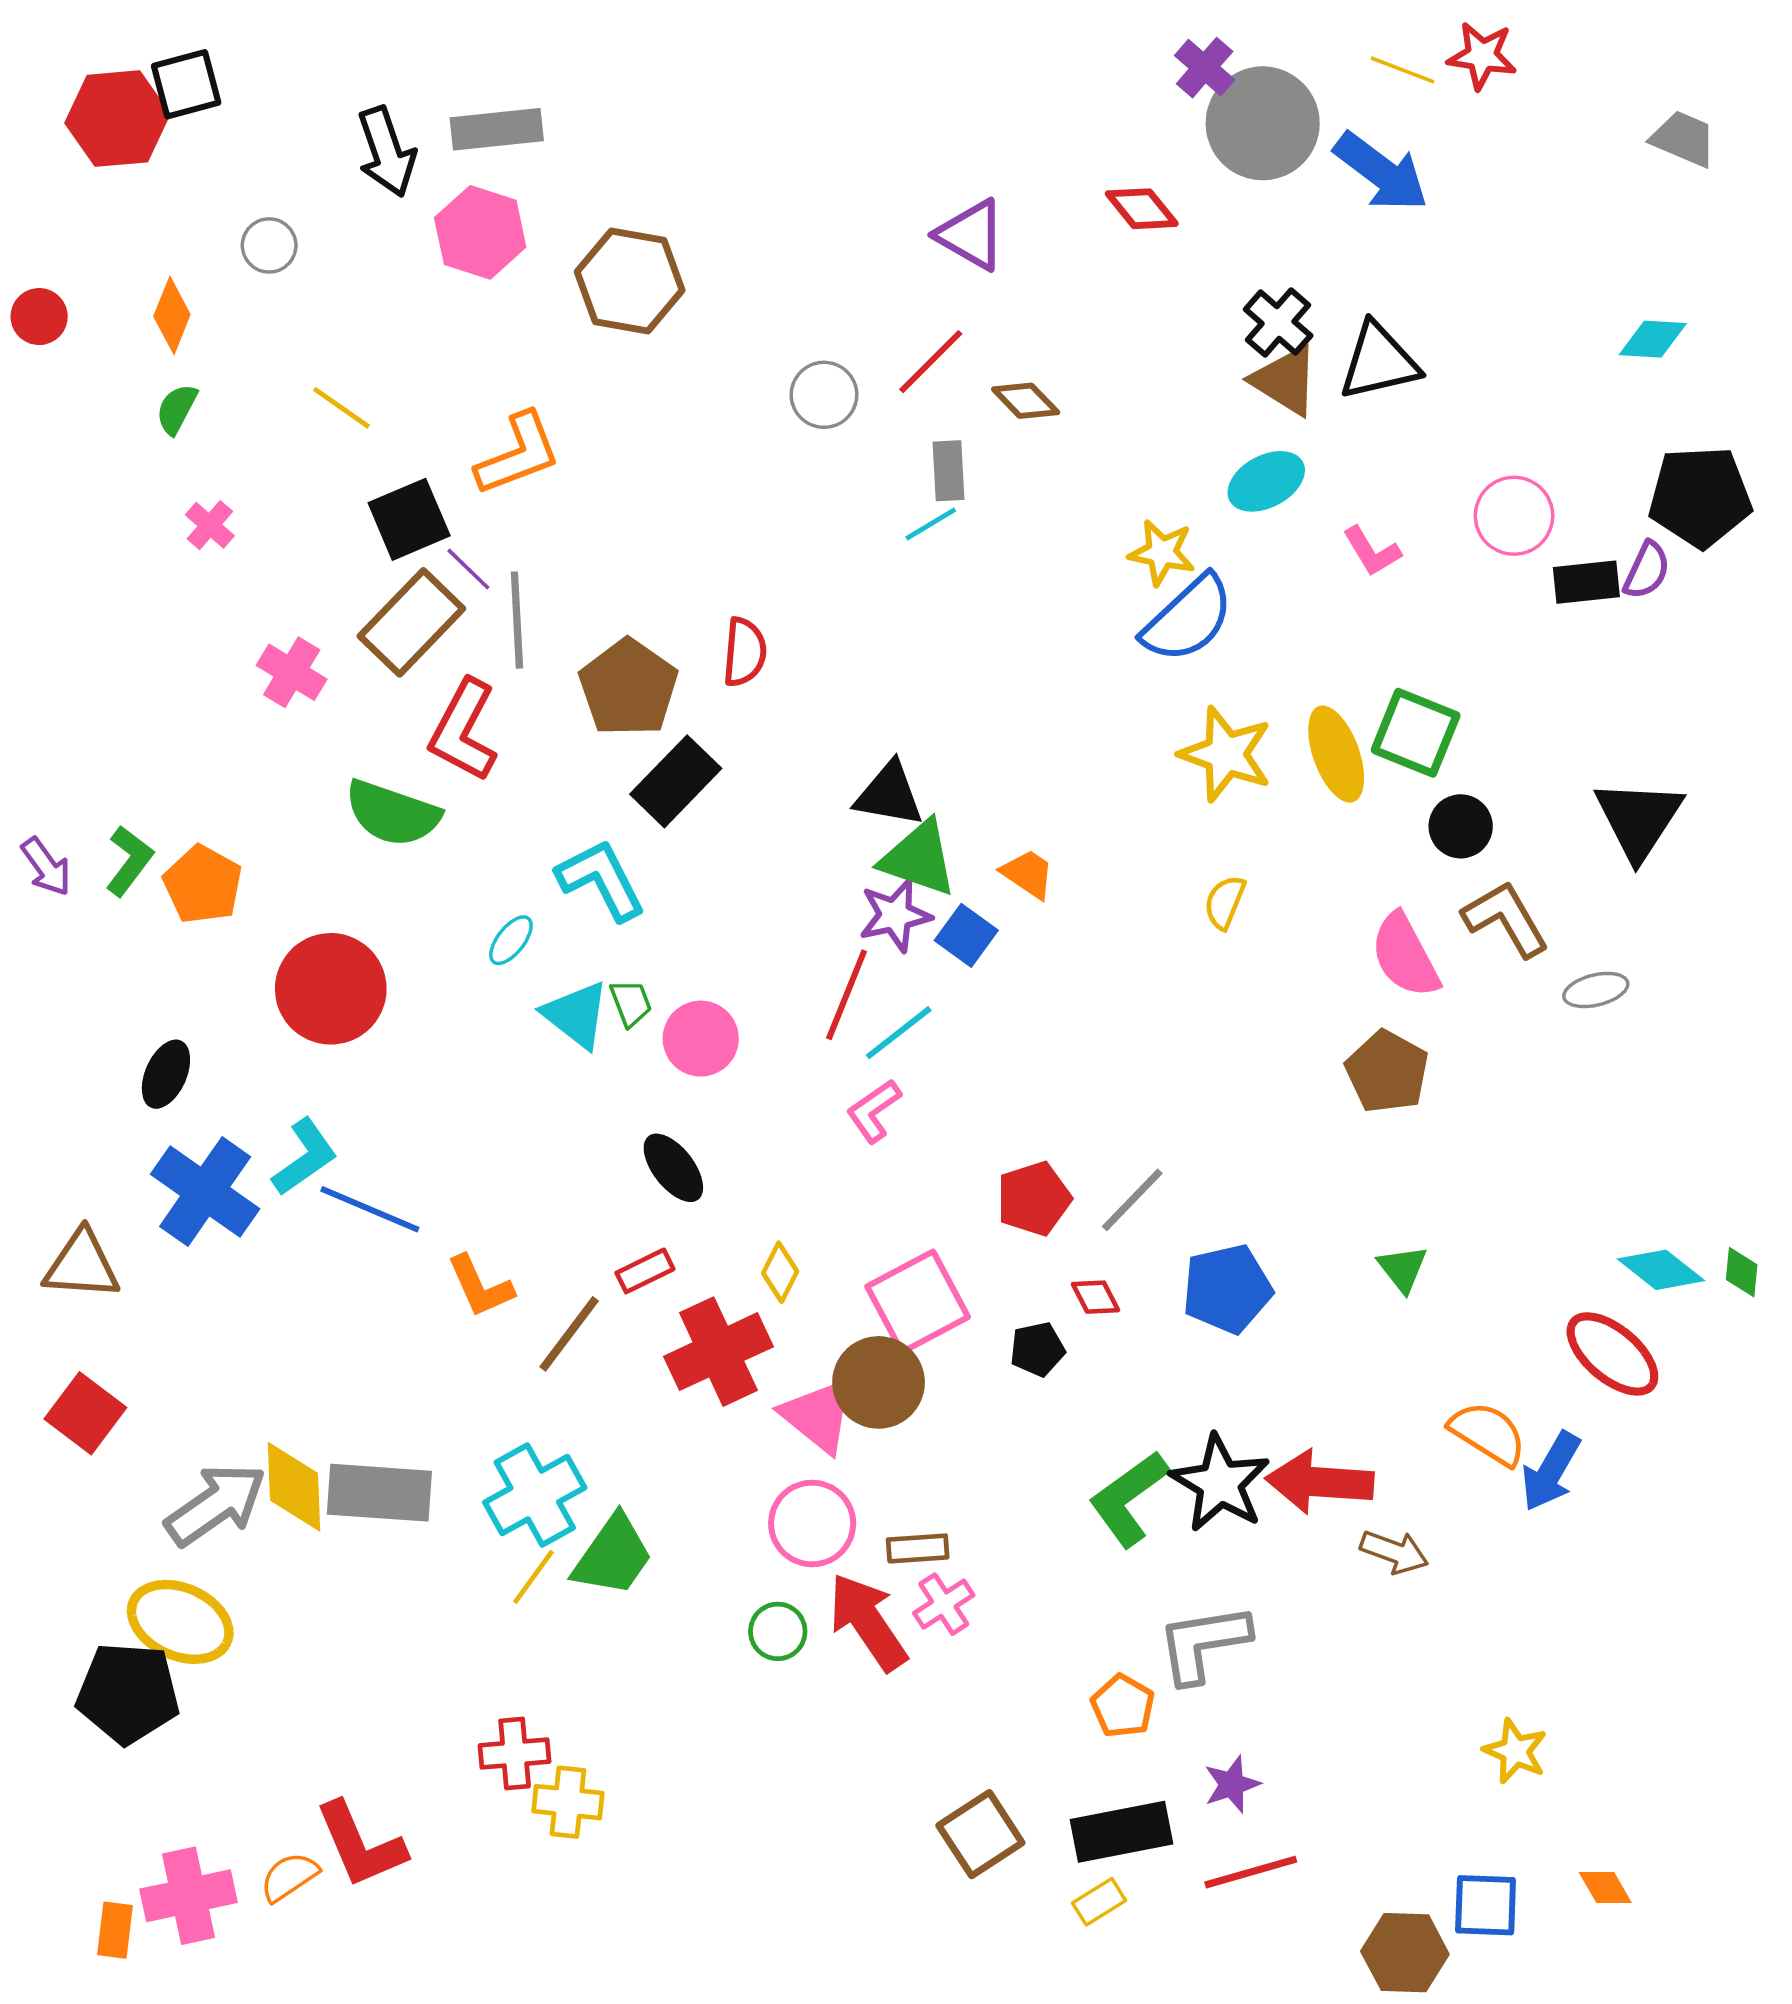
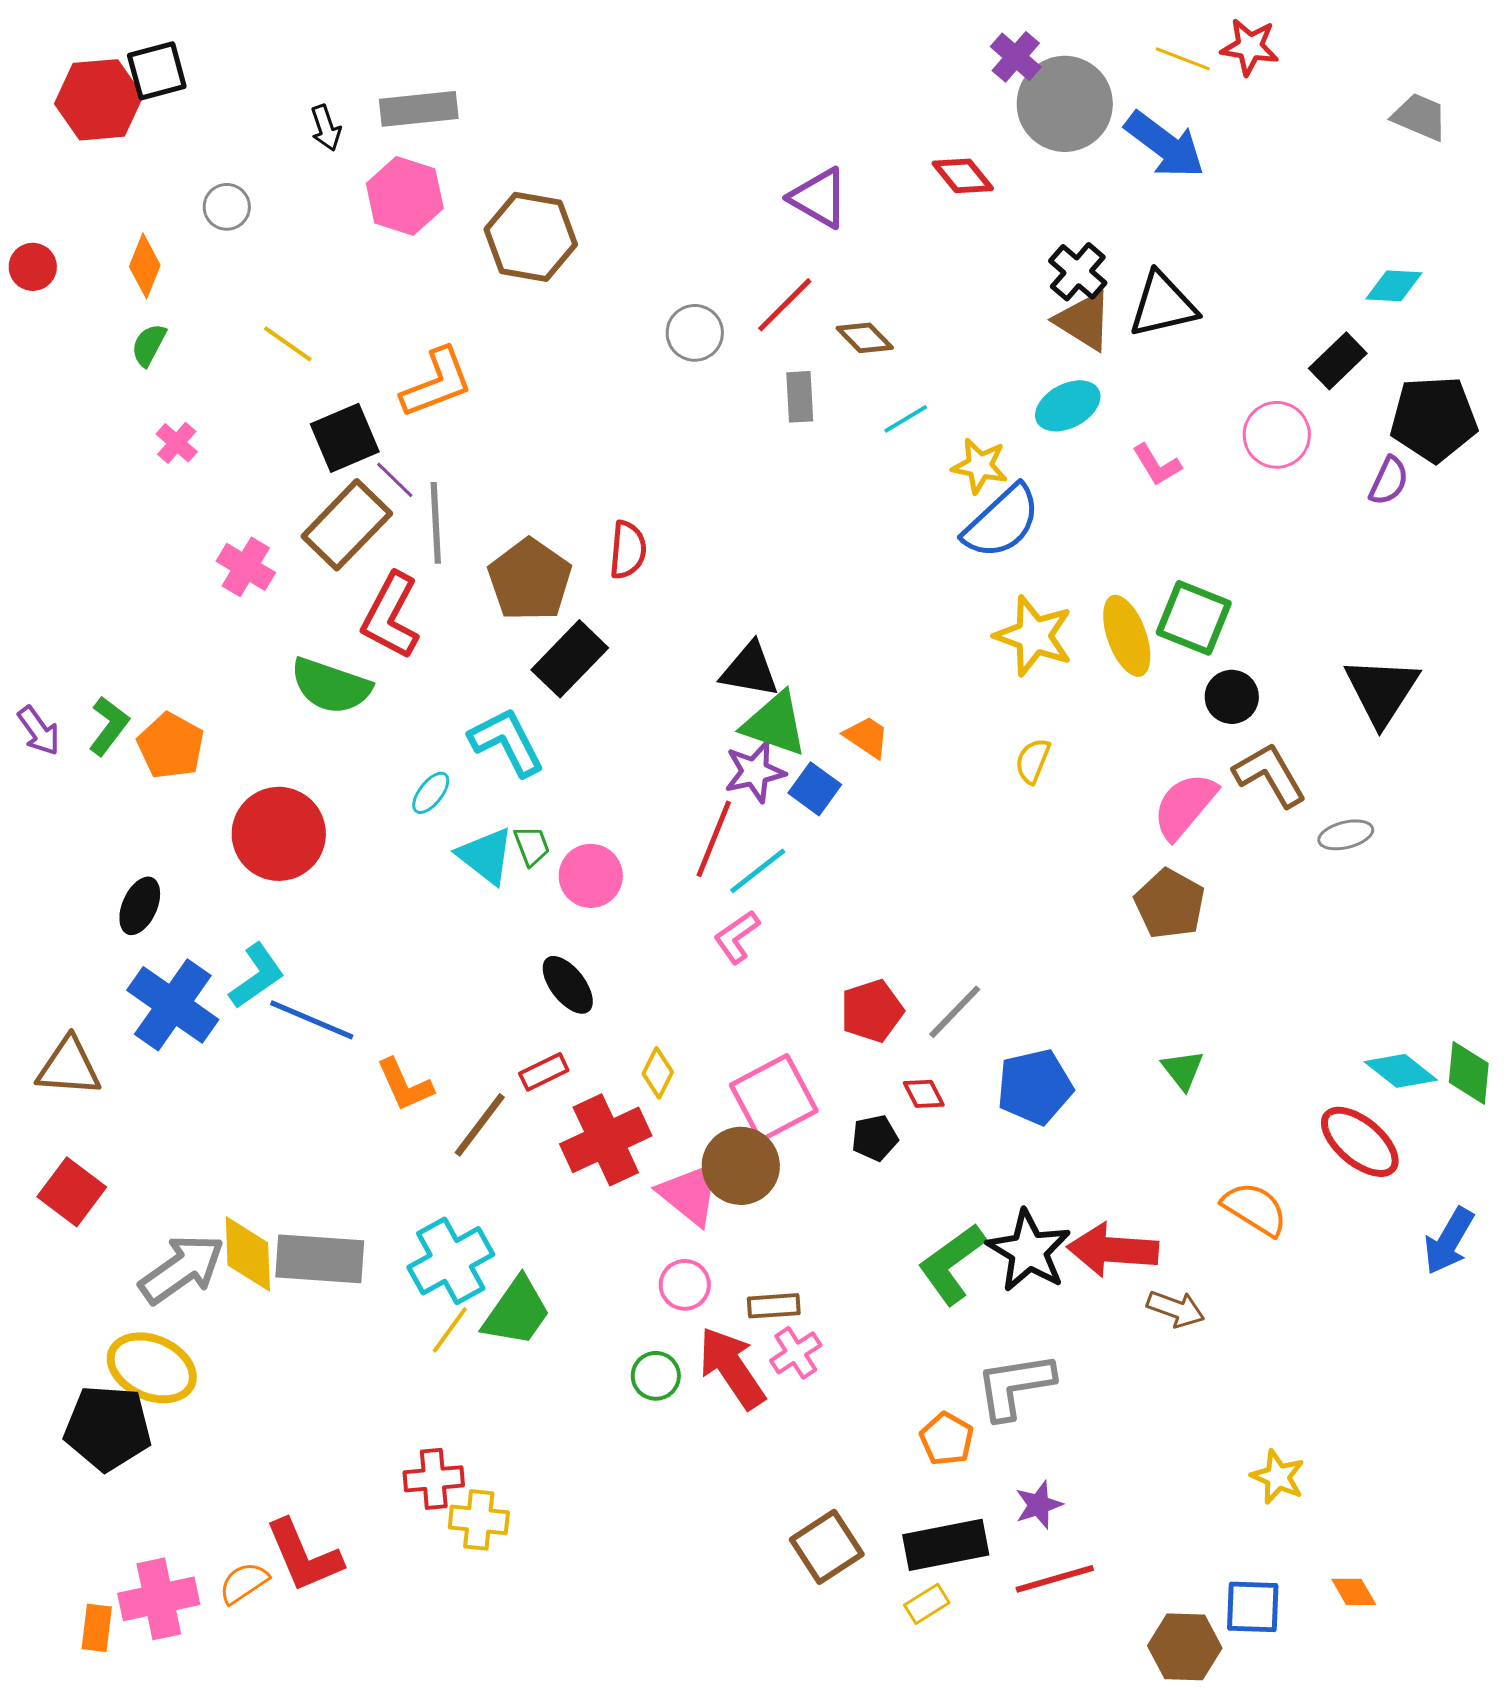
black arrow: (387, 152) -> (326, 128), size x0.6
cyan line: (931, 524) -> (906, 419), moved
black rectangle: (1586, 582) -> (1338, 361), moved, turned -38
pink semicircle: (1405, 956) -> (1185, 806), turned 68
green diamond: (1742, 1272) -> (1469, 1073), size x1.5
blue arrow: (1551, 1471) -> (1449, 1241), moved
pink circle: (812, 1523) -> (685, 1285), size x0.7

